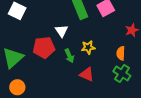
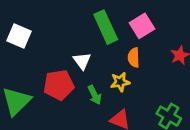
orange semicircle: (121, 53) -> (134, 57), moved

